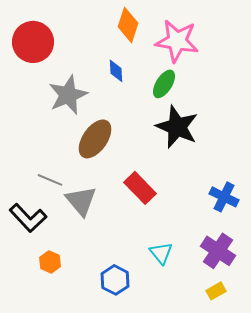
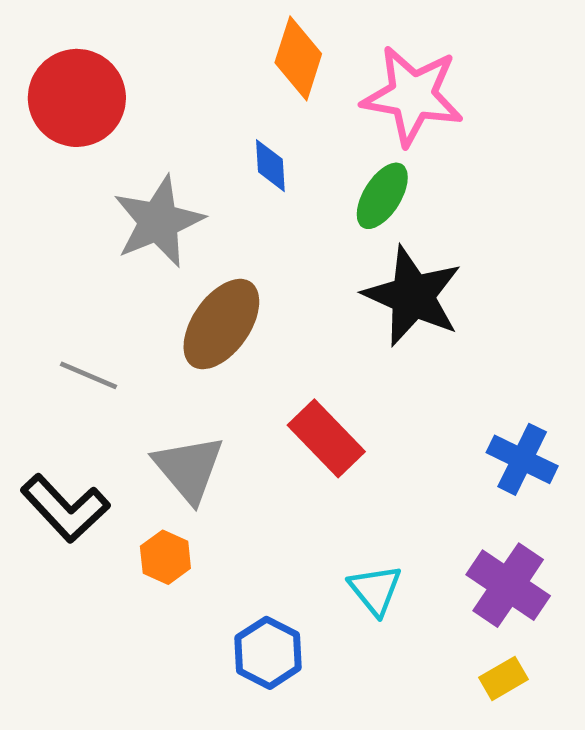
gray line: (50, 180) -> (89, 375), moved
orange hexagon: (50, 262) -> (165, 557), moved

